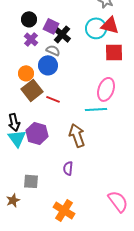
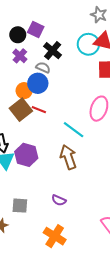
purple square: (51, 26) -> (36, 30), moved
orange circle: (26, 73) -> (24, 91), moved
red line: (53, 99) -> (39, 110), moved
cyan line: (96, 109) -> (74, 130), moved, turned 40
purple semicircle: (68, 168) -> (59, 200), moved, turned -72

